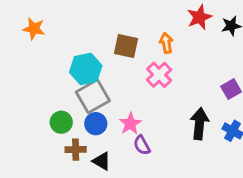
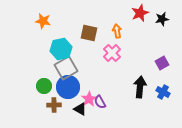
orange star: (34, 29) -> (43, 21), moved
blue circle: (96, 124) -> (68, 87), size x1.5
pink star: (130, 124) -> (89, 99), moved
black triangle: (102, 161) -> (80, 109), moved

